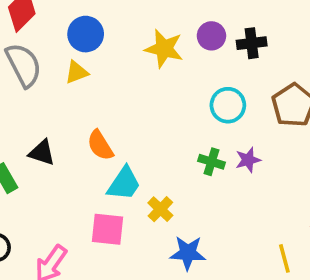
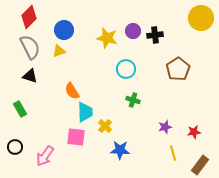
cyan circle: (228, 105) -> (126, 69), moved
black triangle: (42, 153) -> (30, 76), moved
purple star: (248, 160) -> (165, 127), moved
cyan trapezoid: (124, 184) -> (85, 112), turned -35

